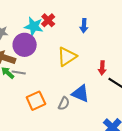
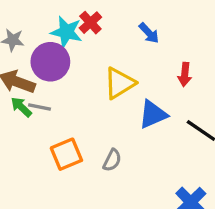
blue arrow: (84, 26) -> (149, 33), turned -48
red arrow: (102, 68) -> (185, 74), moved
blue triangle: (81, 94) -> (153, 114), moved, turned -48

